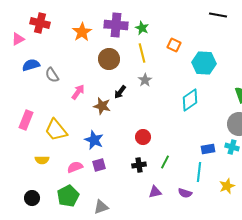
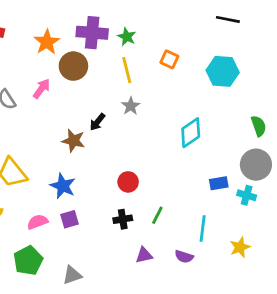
brown circle: (109, 59) -> (73, 66), moved
cyan hexagon: (204, 63) -> (223, 71), moved
pink arrow: (78, 92) -> (41, 89), moved
blue rectangle: (208, 149) -> (219, 183), moved

